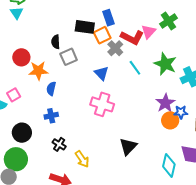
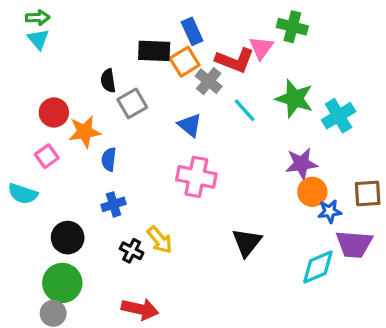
green cross: (168, 21) -> (292, 27), turned -36
pink square: (14, 95) -> (47, 156), moved
purple star: (165, 103) -> (301, 164), turned 30
blue star: (181, 112) -> (330, 211), moved
yellow arrow: (82, 159) -> (160, 240), moved
cyan diamond: (169, 165) -> (318, 267), turned 60

